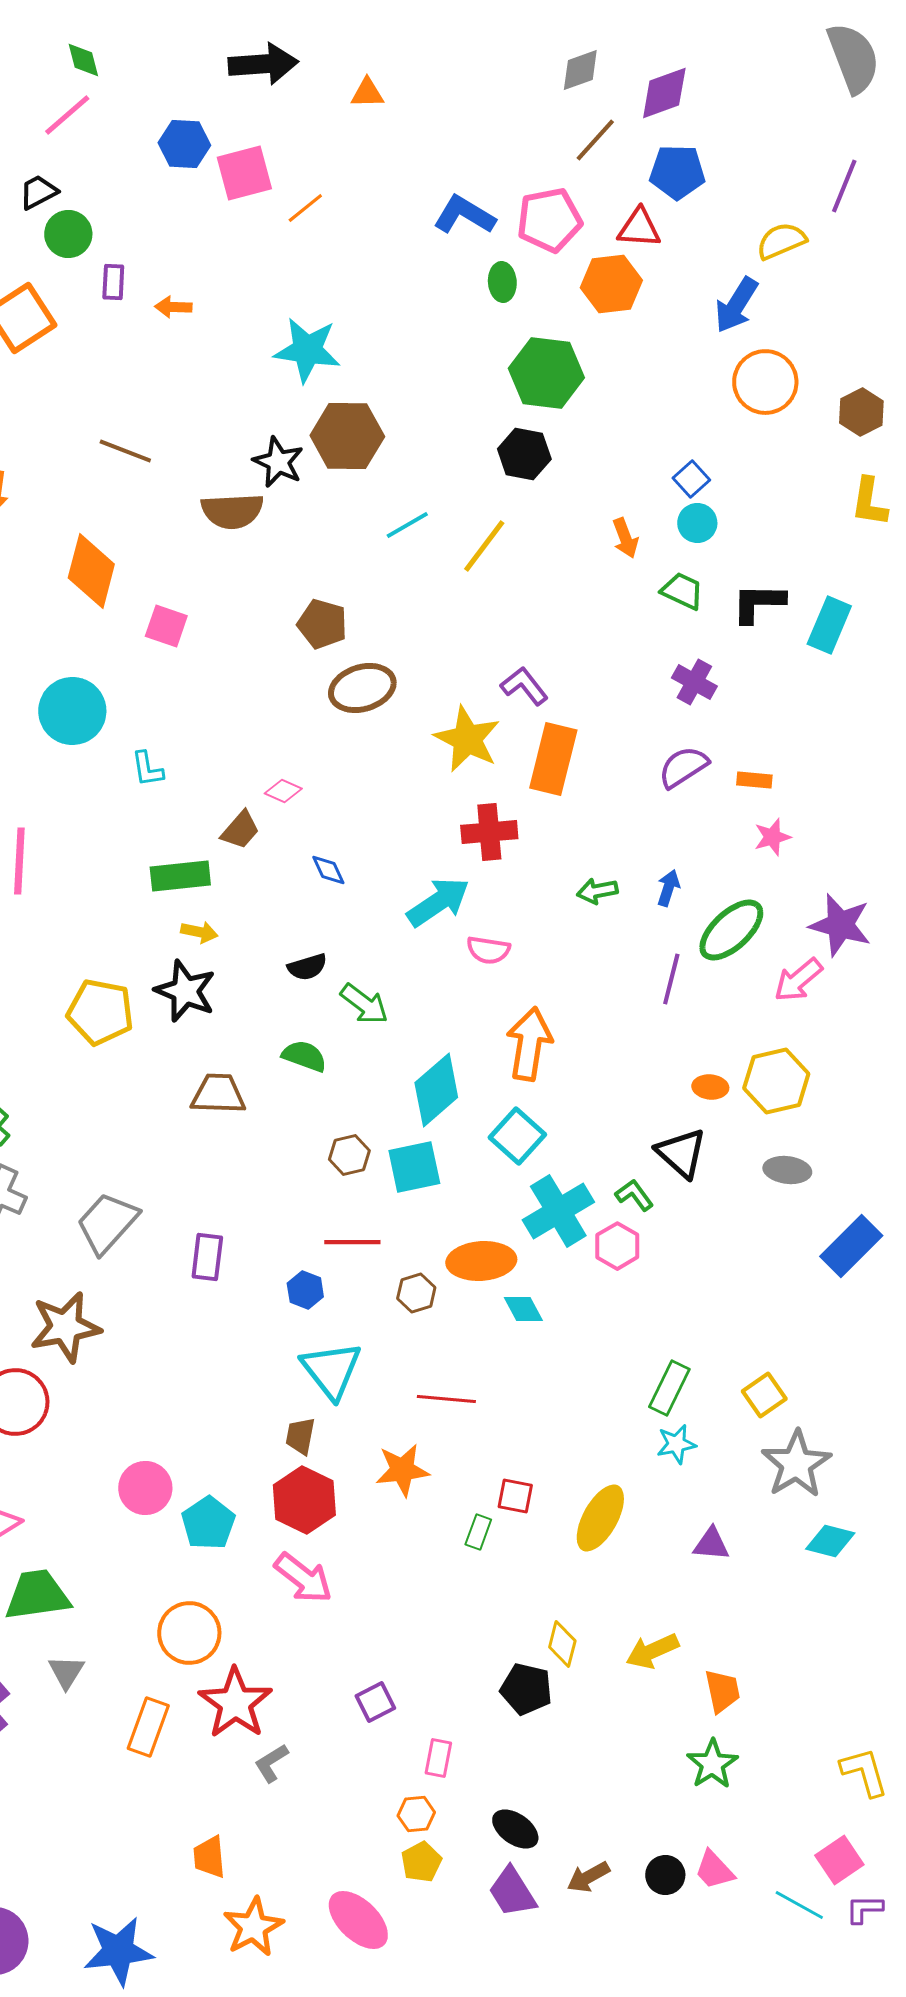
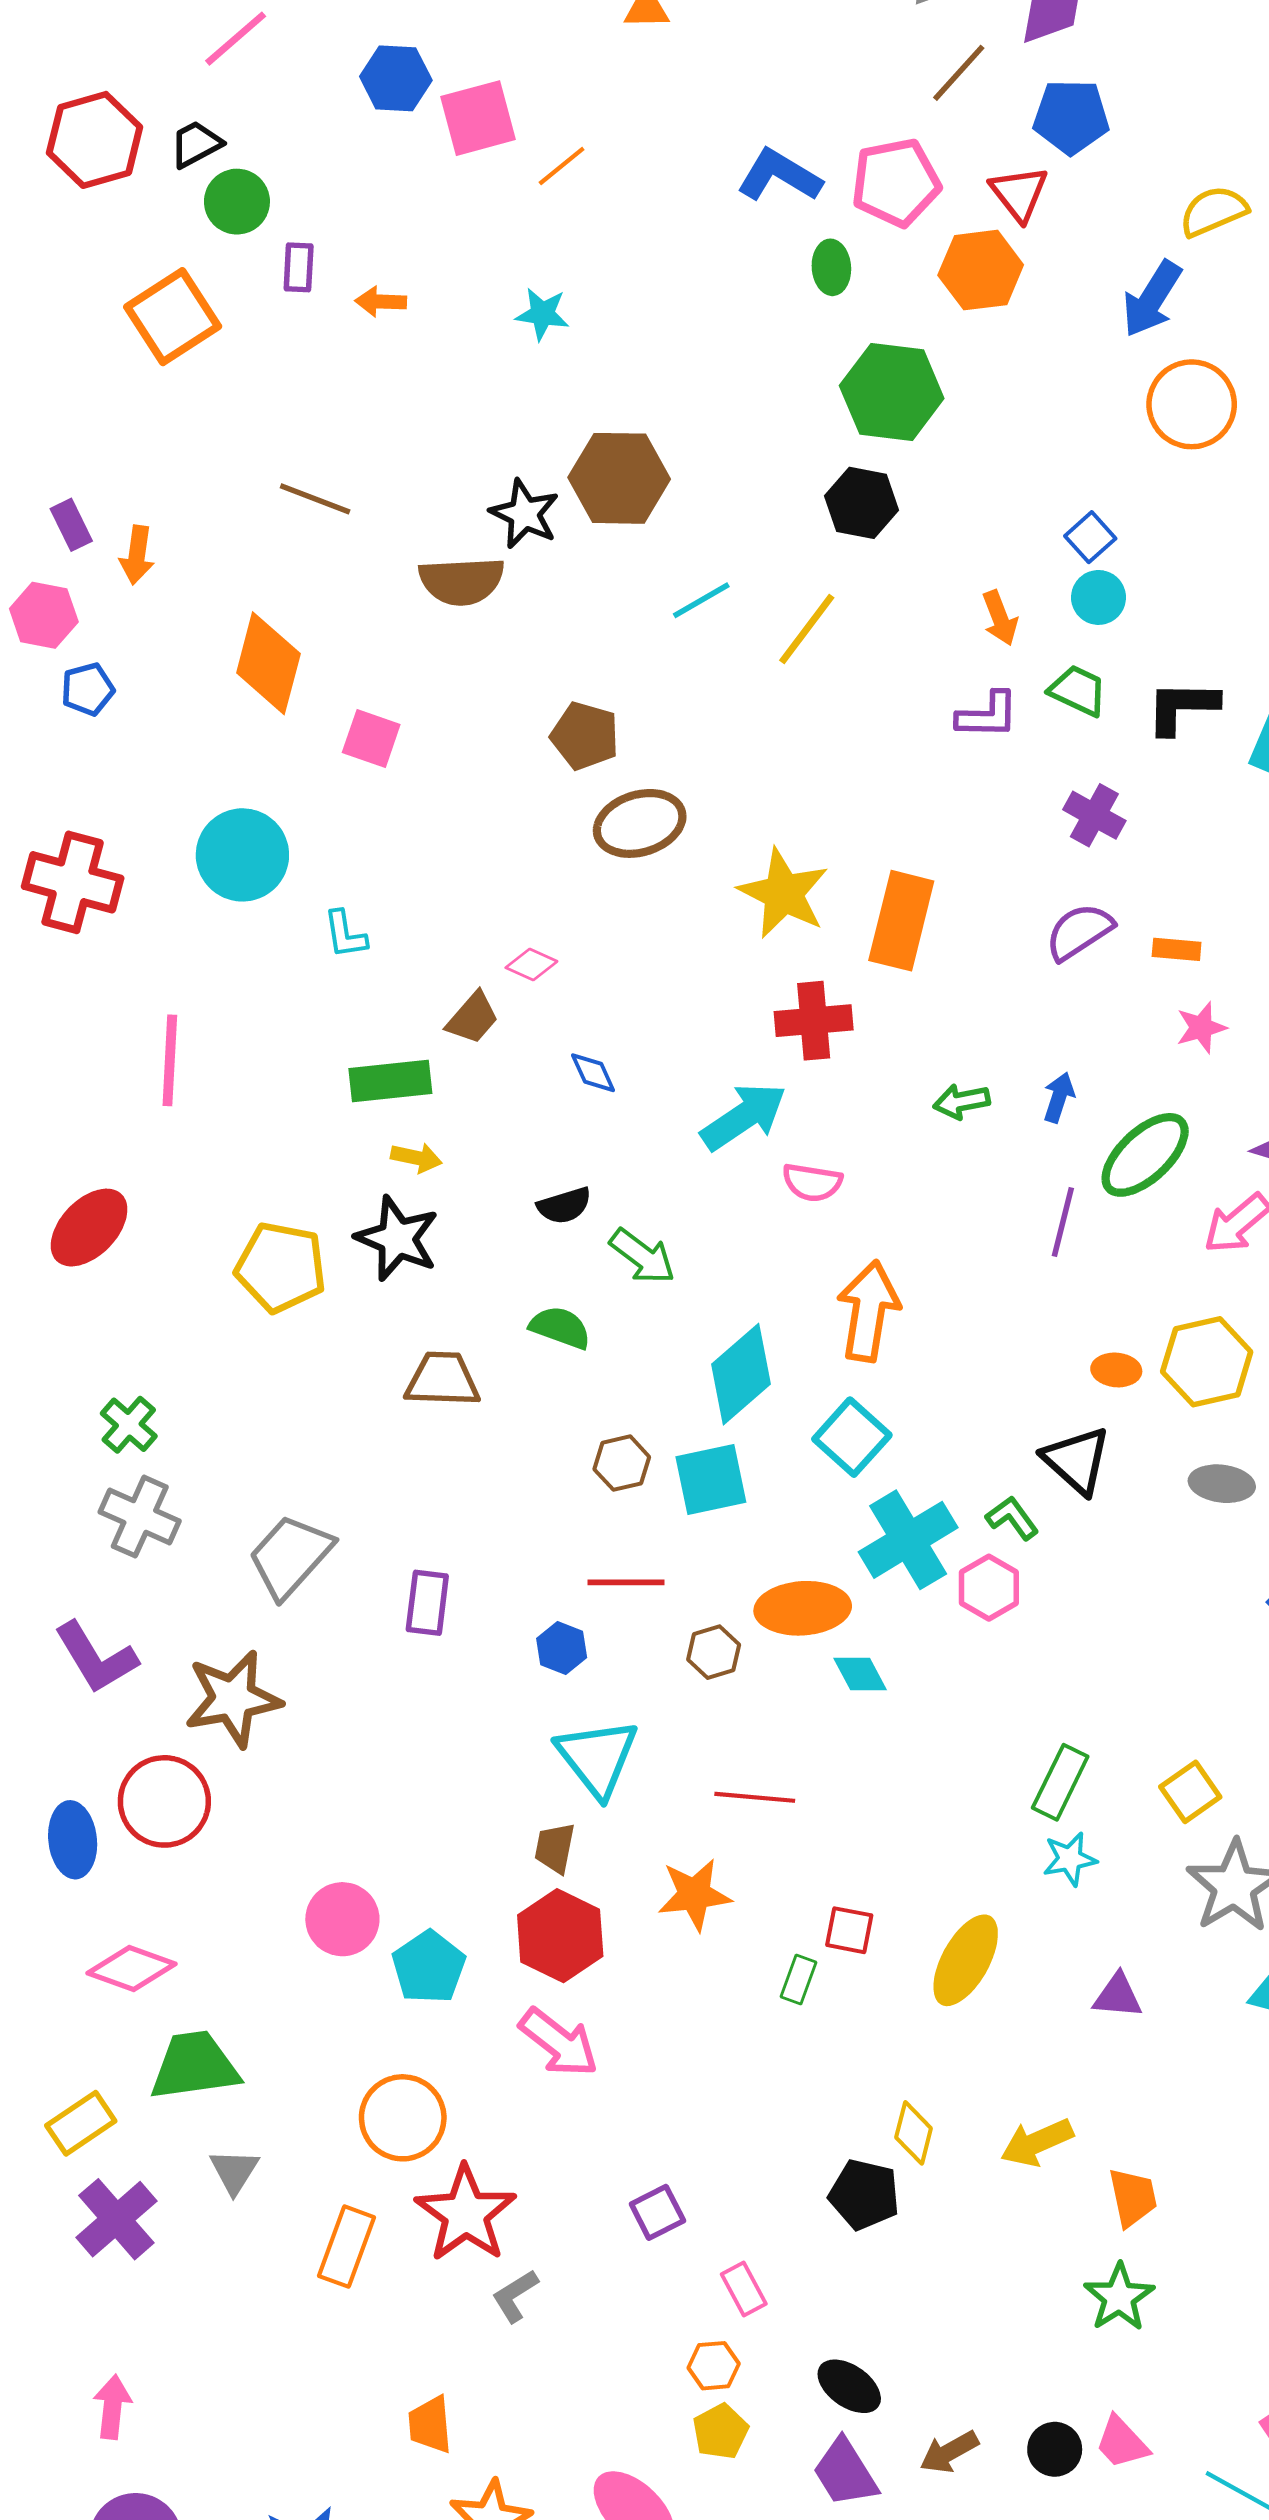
red triangle: (639, 228) -> (1019, 193), turned 48
cyan star: (307, 350) -> (542, 314), moved, size x0.6
purple L-shape: (524, 686) -> (988, 715), moved, turned 129
pink rectangle: (438, 1758) -> (744, 2289), turned -39

